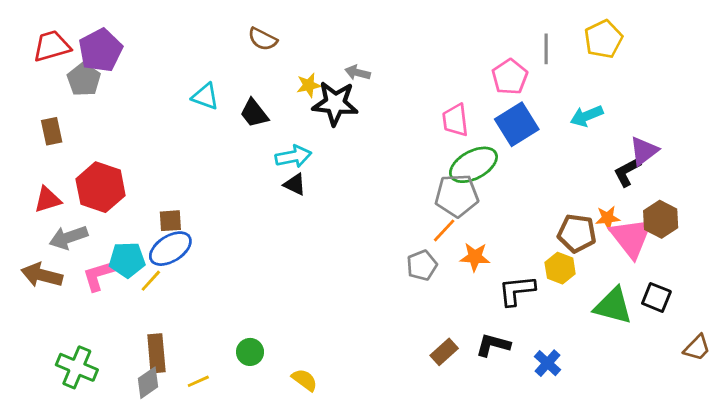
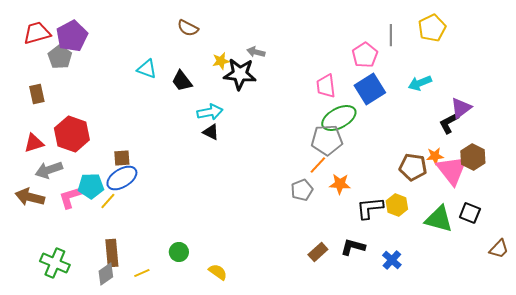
yellow hexagon: (560, 268) -> (397, 205), moved

